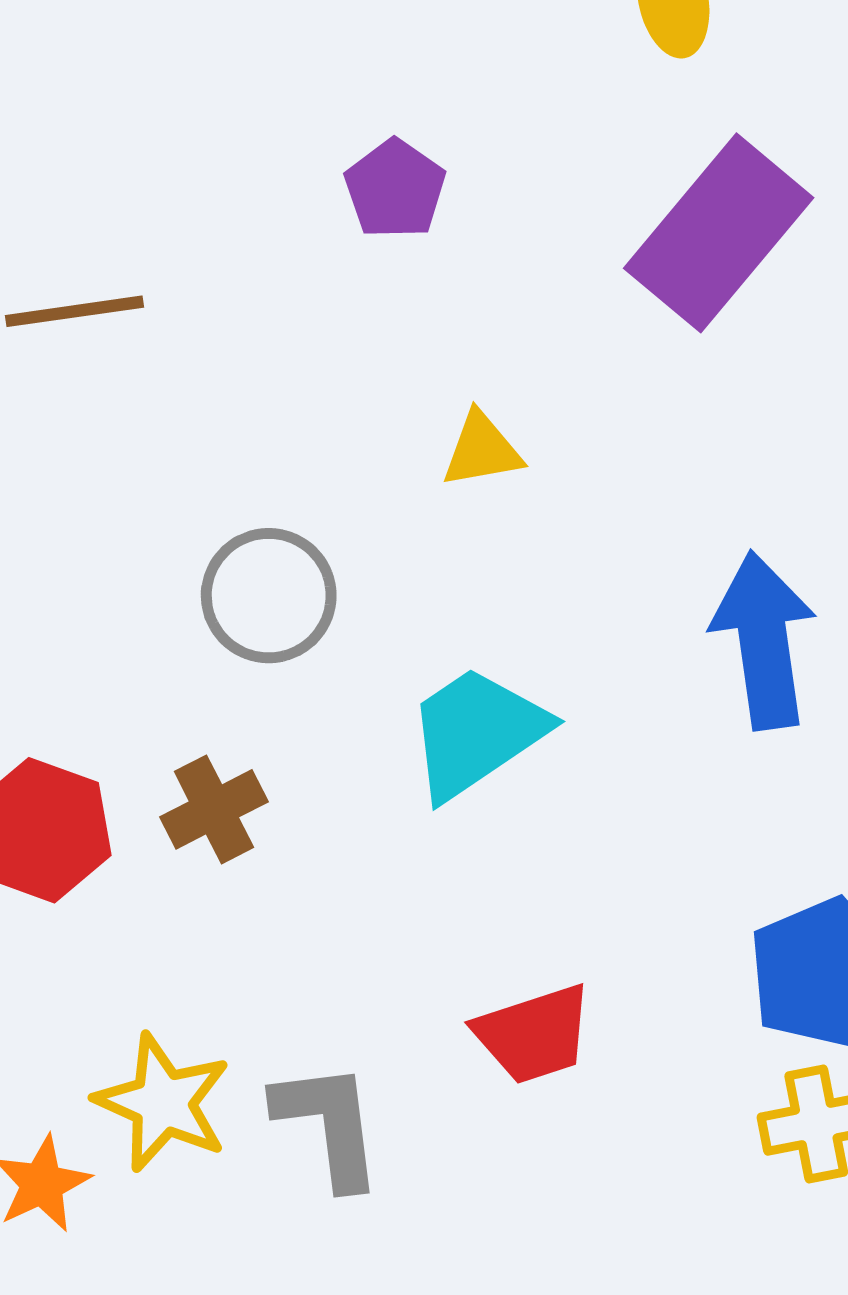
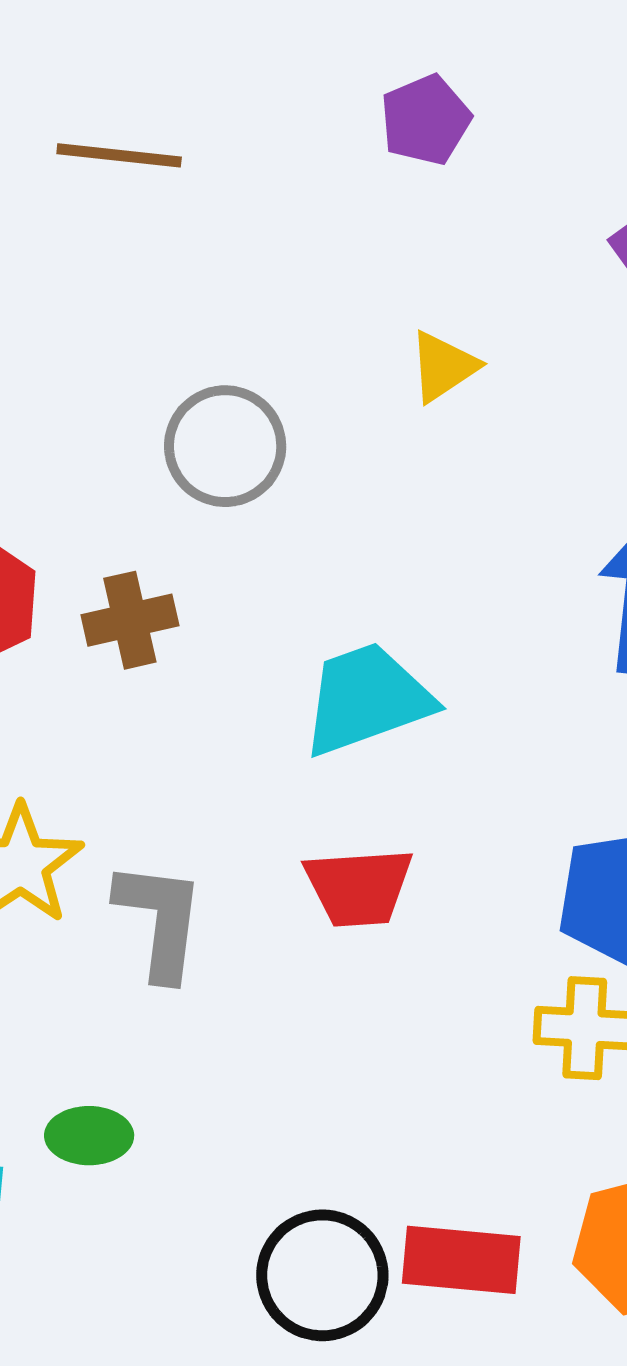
yellow triangle: (482, 450) -> (443, 367), turned -38
cyan trapezoid: (476, 732) -> (367, 699), moved

